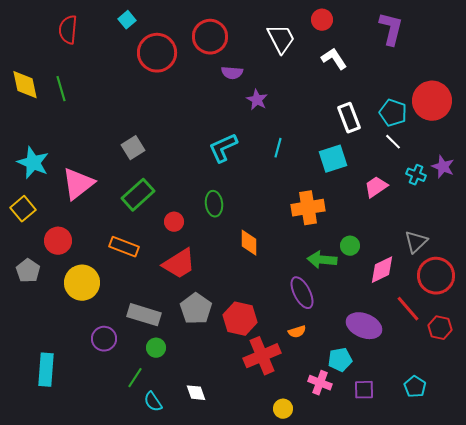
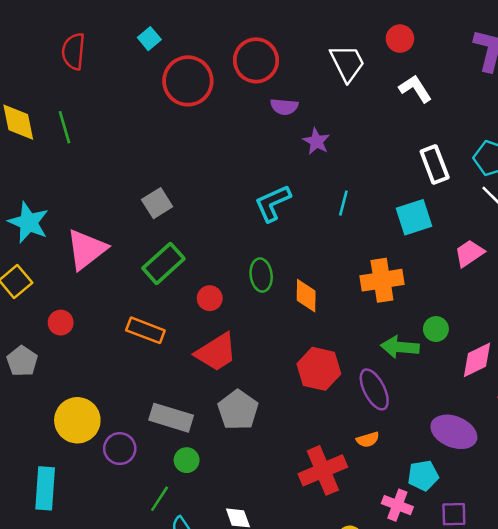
red circle: (58, 241) -> (61, 323), size x0.7
orange diamond: (249, 243) -> (306, 296), moved
yellow circle: (82, 283) -> (77, 420), moved
red hexagon: (240, 319) -> (319, 369), moved

